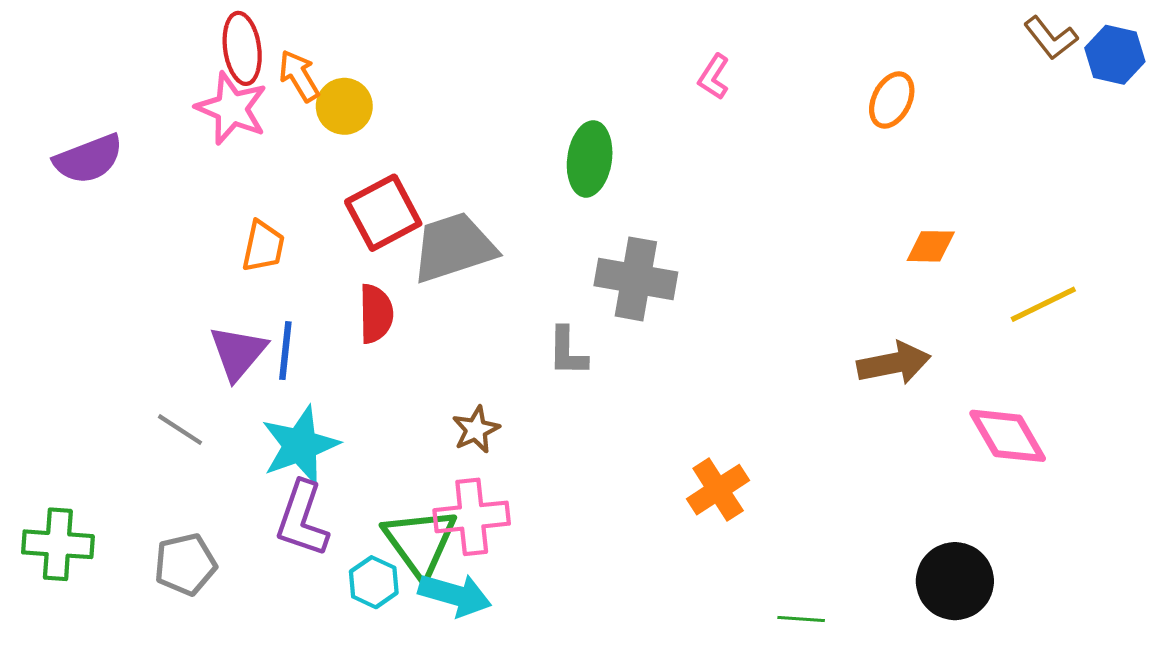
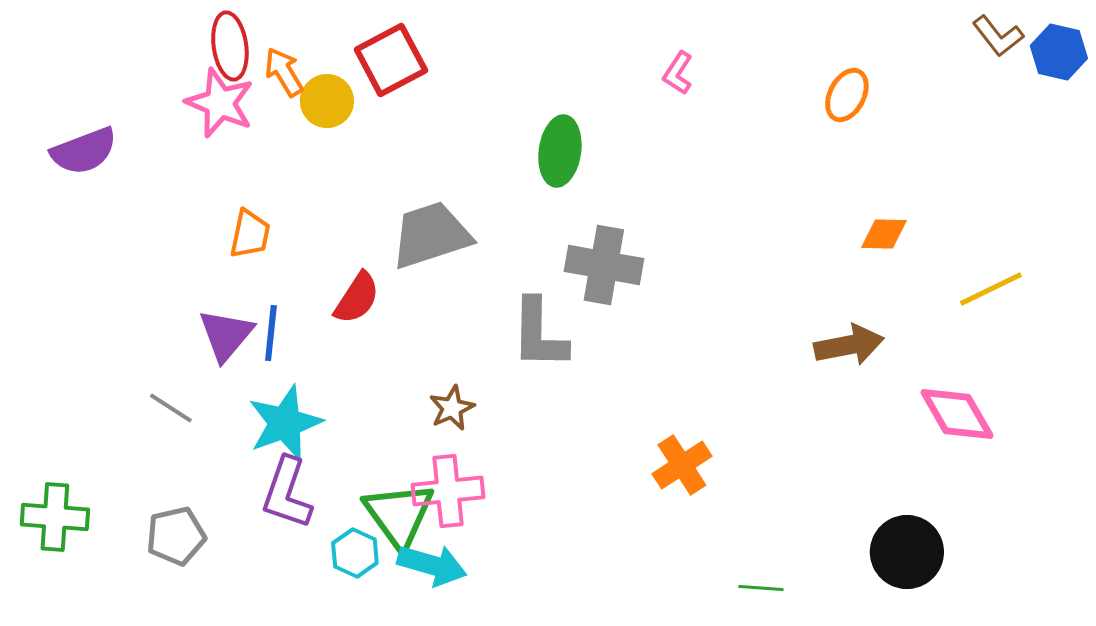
red square: (383, 213) -> (391, 60), moved
red semicircle: (376, 314) -> (357, 298), turned 34
gray L-shape: (567, 352) -> (539, 334), size x1.5

